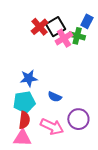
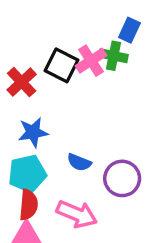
red cross: (40, 27) -> (22, 82), moved
black square: (56, 27) -> (62, 65), moved, turned -30
purple circle: (78, 119) -> (122, 178), moved

